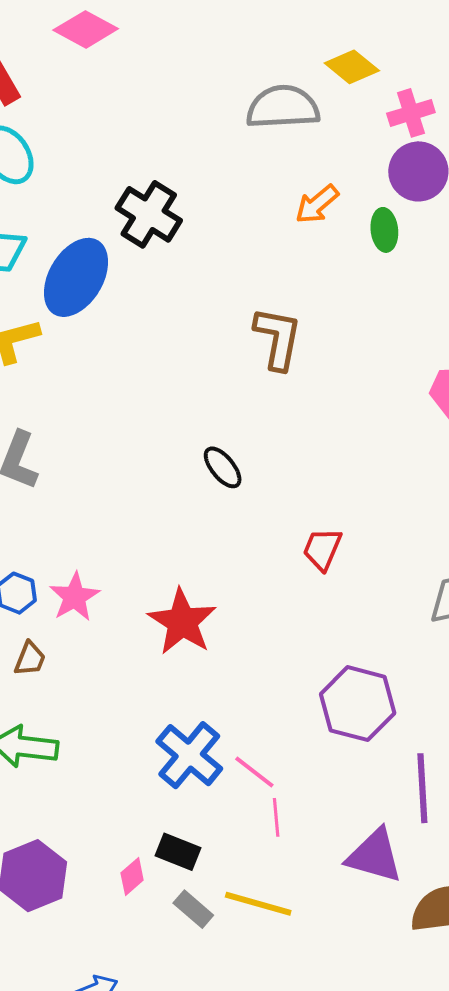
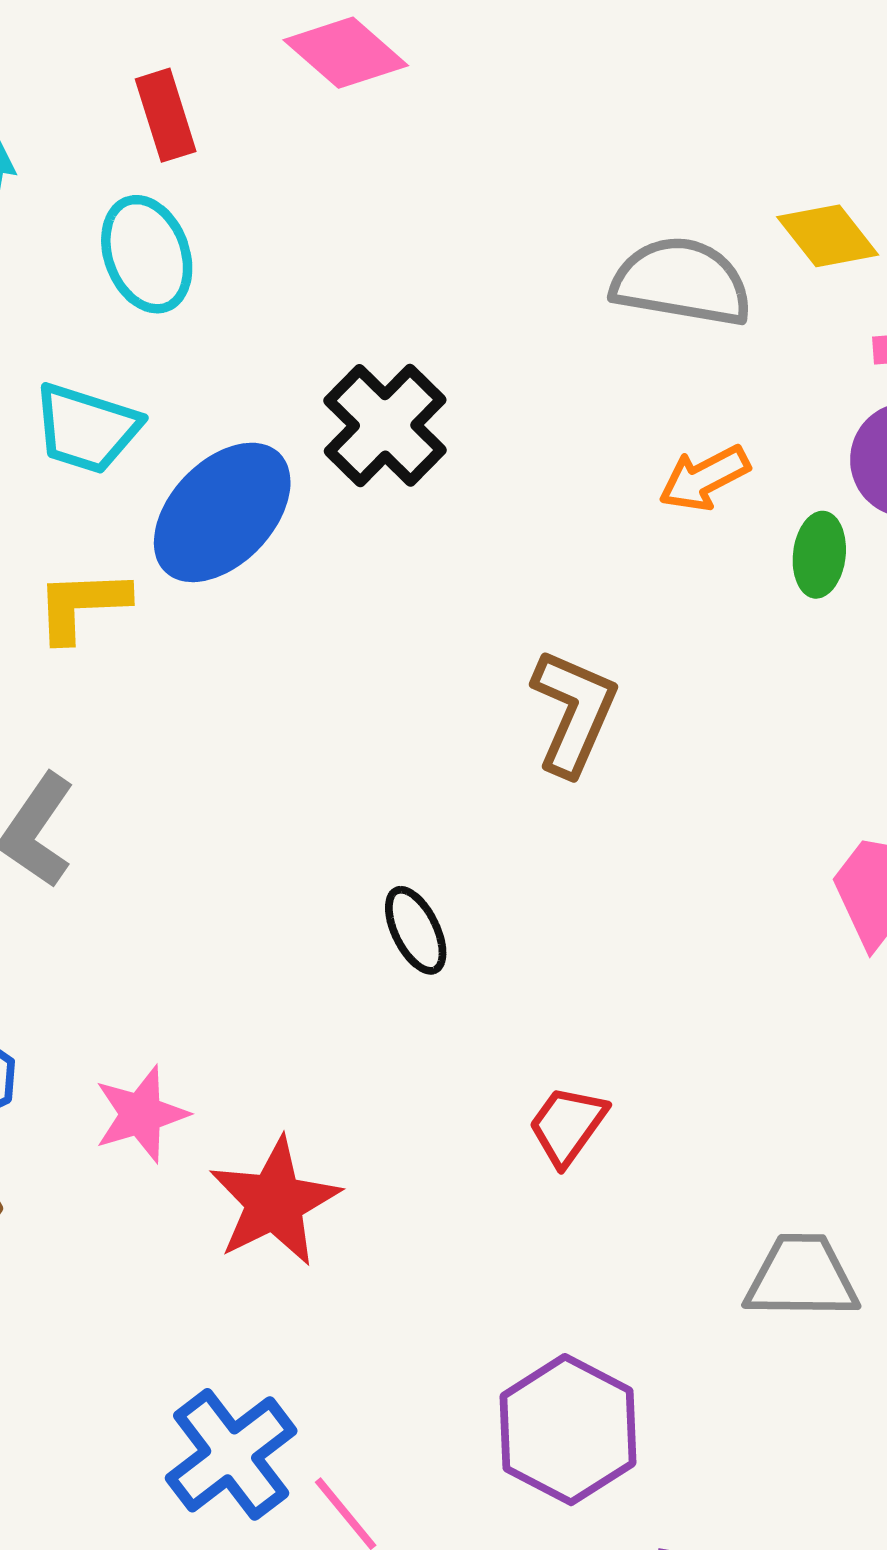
pink star: (75, 597) -> (141, 1114), moved

